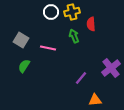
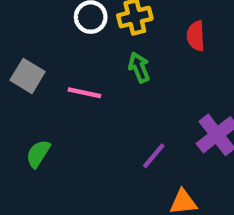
red semicircle: (91, 24) -> (196, 36), moved
green semicircle: (24, 66) -> (38, 154), moved

